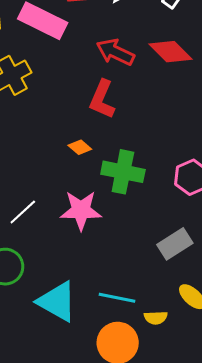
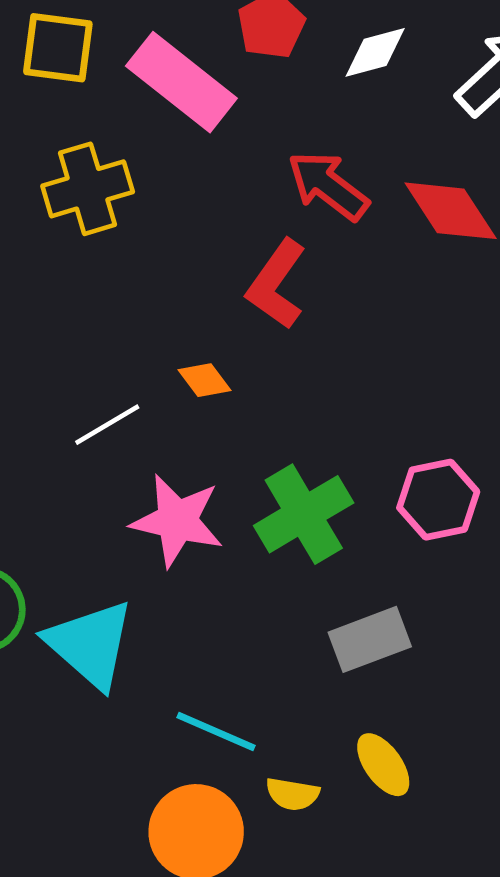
green cross: (123, 172) -> (304, 514), moved, turned 36
white line: (23, 212) -> (107, 425), moved
cyan triangle: (57, 302) -> (90, 644), moved

